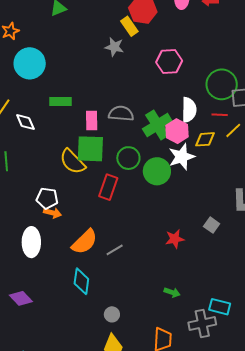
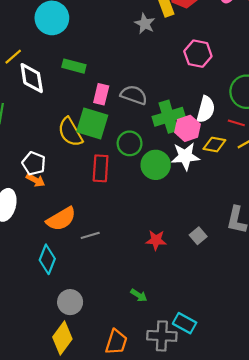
white diamond: (25, 122) -> (32, 78), size x1.4
red rectangle: (108, 187) -> (101, 168), turned -30
gray circle: (112, 314) -> (70, 302), size x1.5

